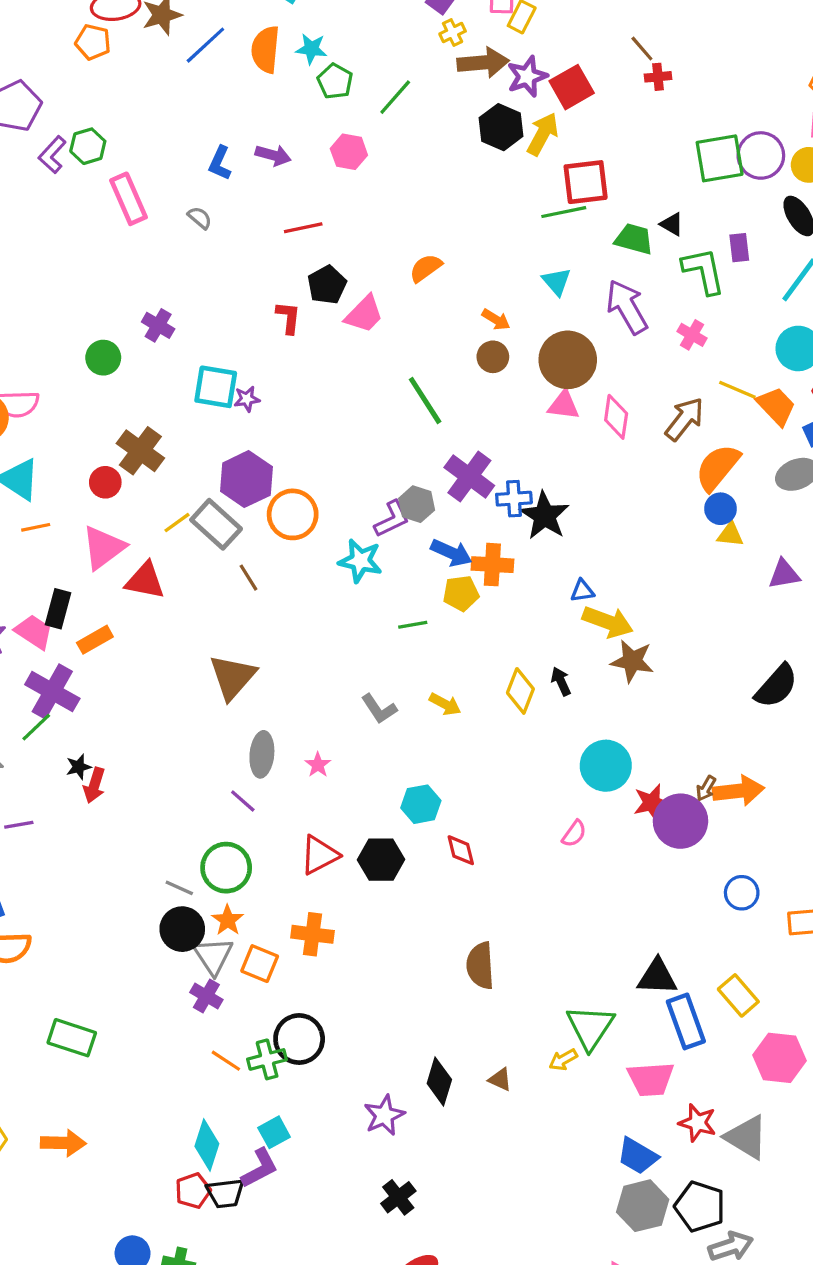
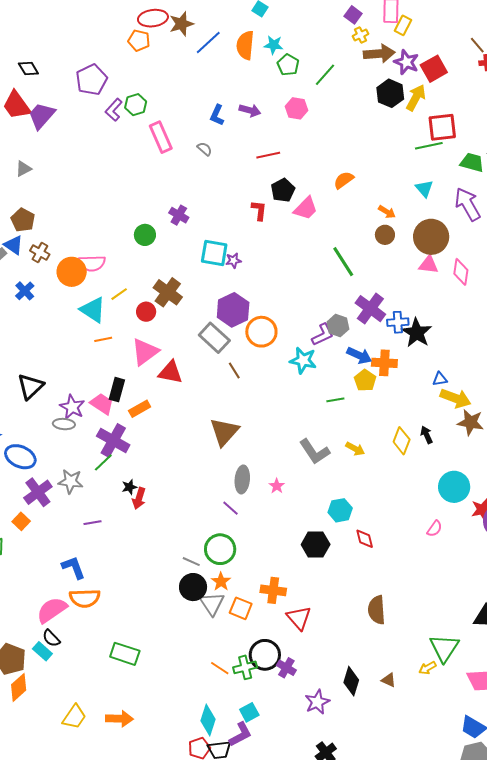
purple star: (527, 76) -> (406, 62), turned -30
yellow line: (177, 523) -> (119, 294), moved
yellow pentagon: (461, 593) -> (365, 380), turned -30
gray L-shape: (379, 709) -> (314, 452), size x1.4
red triangle: (319, 855) -> (299, 618), moved, turned -44
purple cross: (206, 996) -> (286, 668), moved

